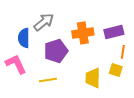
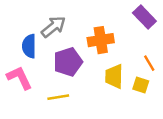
purple rectangle: (114, 32) -> (144, 17), moved, turned 60
orange line: (123, 52) -> (149, 63), turned -40
yellow trapezoid: (93, 78) -> (114, 76), moved

